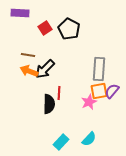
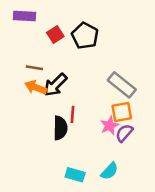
gray rectangle: (99, 69) -> (122, 85), turned -55
purple semicircle: (112, 91) -> (124, 133), moved
cyan rectangle: (61, 142) -> (75, 175), turned 63

